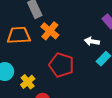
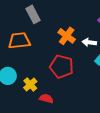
orange cross: (50, 31) -> (67, 36), moved

